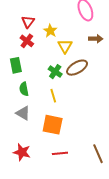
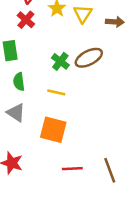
yellow triangle: (65, 46) -> (83, 14), moved
yellow line: (53, 96) -> (56, 92), turned -64
red line: (60, 153) -> (72, 169), moved

